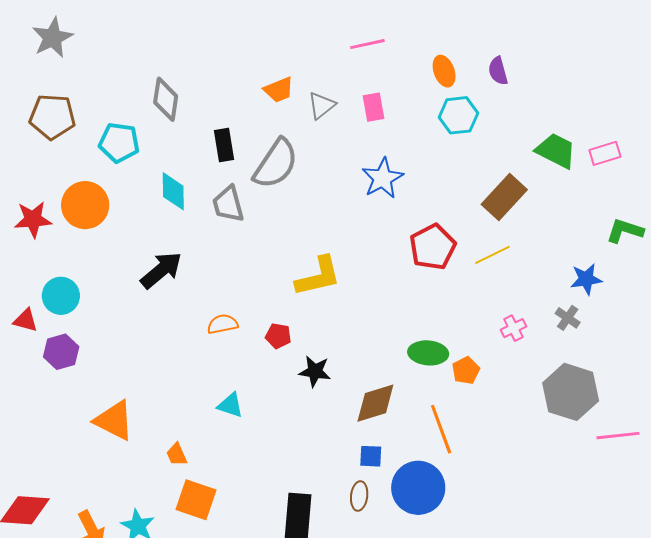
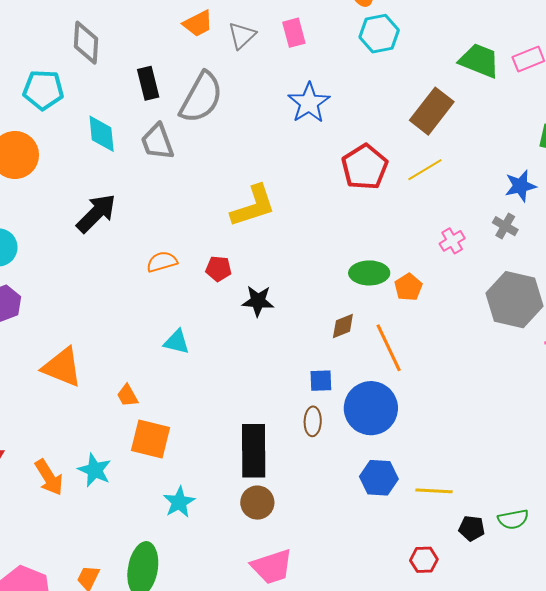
brown diamond: (375, 403) -> (343, 326), moved, size x0.6

